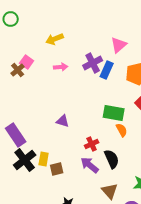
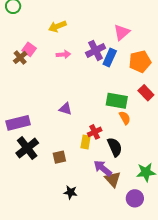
purple rectangle: (16, 135) -> (18, 123), turned -70
yellow rectangle: (44, 159) -> (86, 142), moved
purple arrow: (90, 165) -> (103, 168), moved

